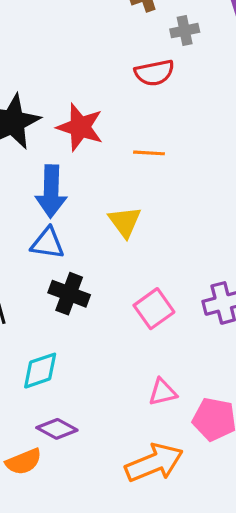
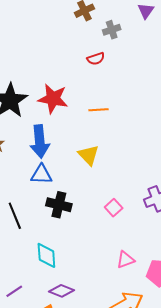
red semicircle: (154, 73) -> (96, 59), size x0.7
pink square: (154, 309) -> (114, 208), size x0.7
cyan diamond: (40, 371) -> (46, 255), turned -68

